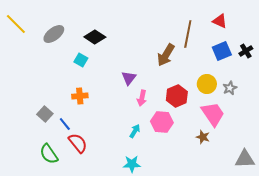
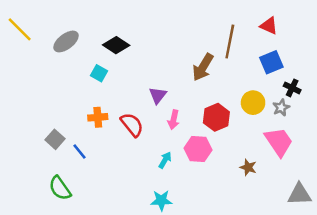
black cross: (246, 51) -> (292, 88), moved, turned -32
pink trapezoid: (213, 114) -> (279, 142), moved
red semicircle: (78, 143) -> (132, 125), moved

